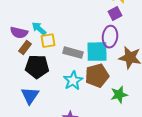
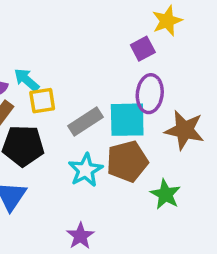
purple square: (115, 14) -> (143, 49), moved
gray rectangle: (73, 53) -> (86, 121), turned -48
green star: (119, 95) -> (165, 194), turned -30

